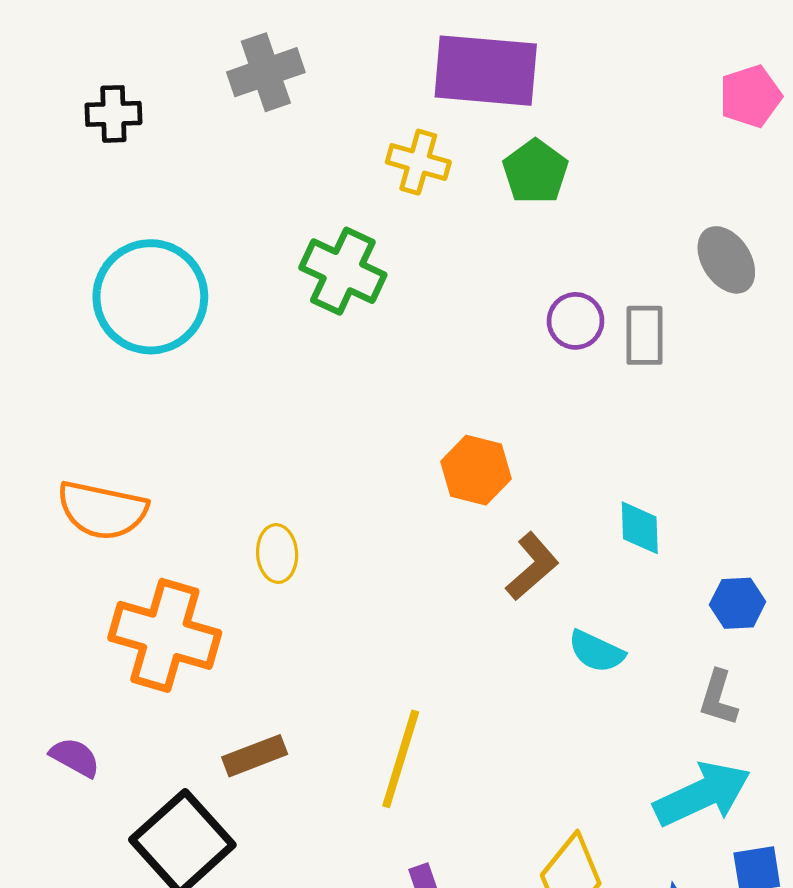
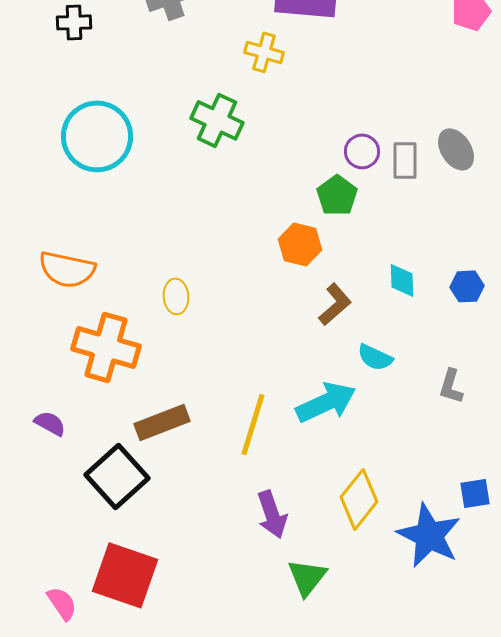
green pentagon: (535, 172) -> (337, 195), moved
gray ellipse: (726, 260) -> (456, 149), moved
blue hexagon: (738, 603) -> (467, 286), moved
brown rectangle: (255, 756) -> (162, 422), size x1.4
cyan arrow: (702, 794) -> (326, 402), moved

